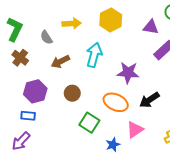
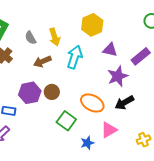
yellow arrow: (72, 23) -> (55, 37), moved, turned 72
purple triangle: (151, 27) -> (110, 50), moved
purple star: (128, 73) -> (118, 76), moved, turned -30
purple hexagon: (35, 91) -> (30, 93), moved

